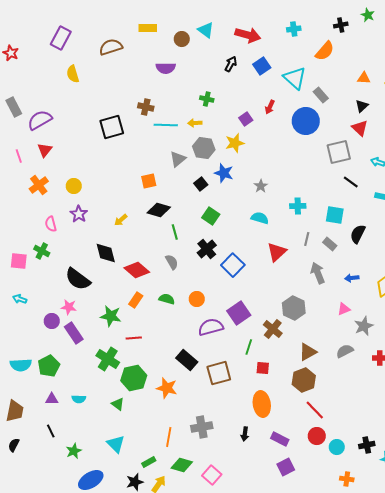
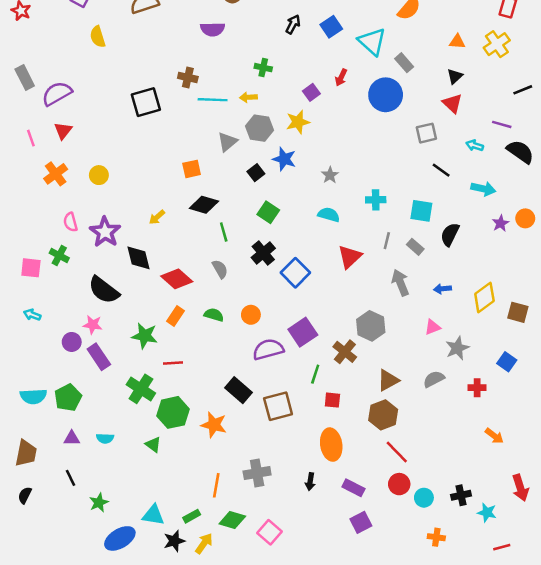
gray square: (339, 152) -> (426, 133), size x0.7
purple star: (79, 214) -> (105, 232), moved, size x1.4
cyan triangle: (116, 444) -> (153, 515), moved, turned -36

